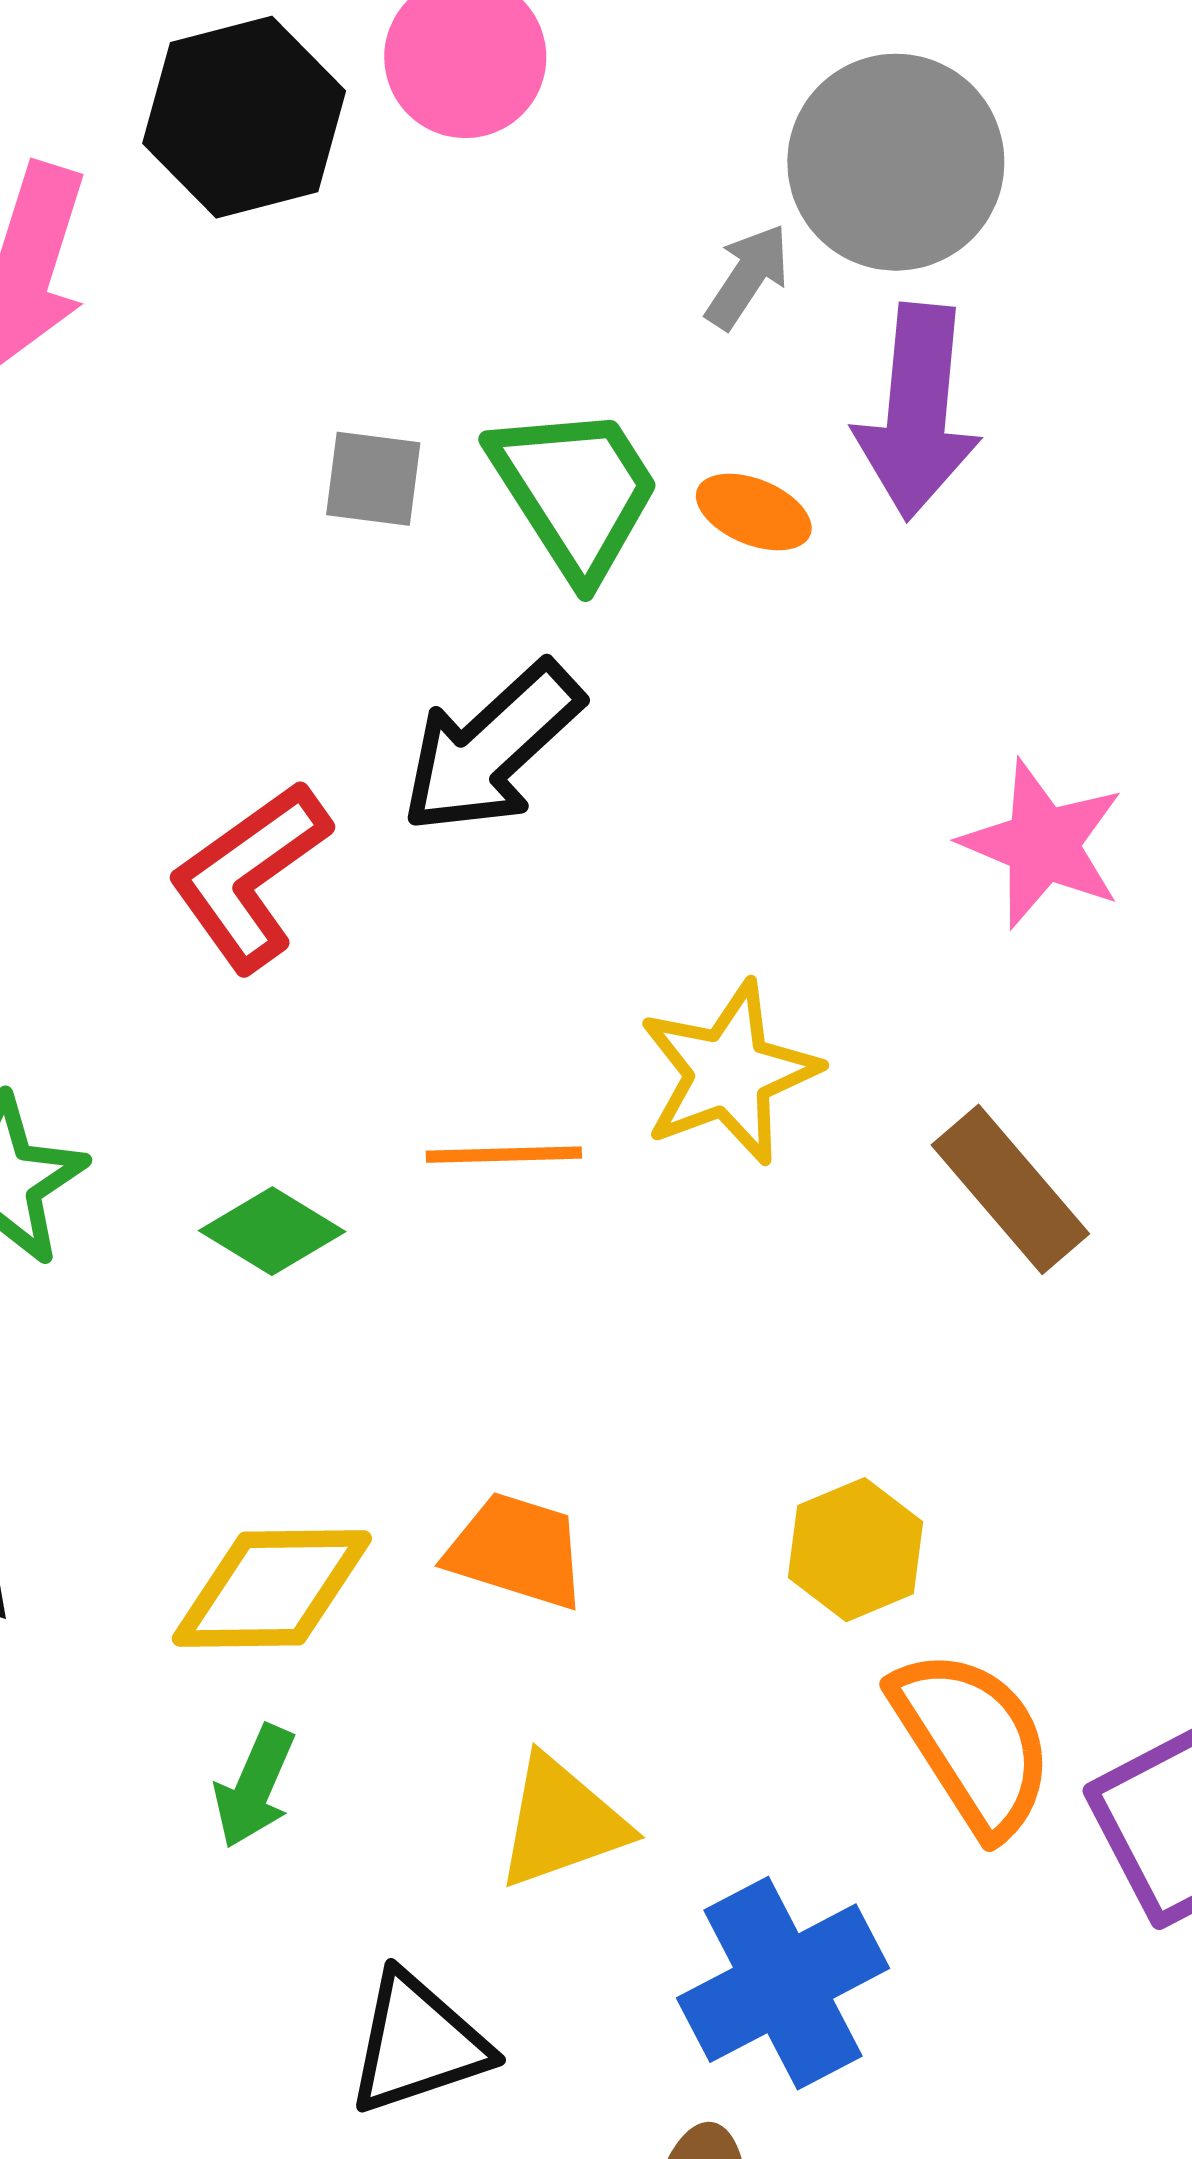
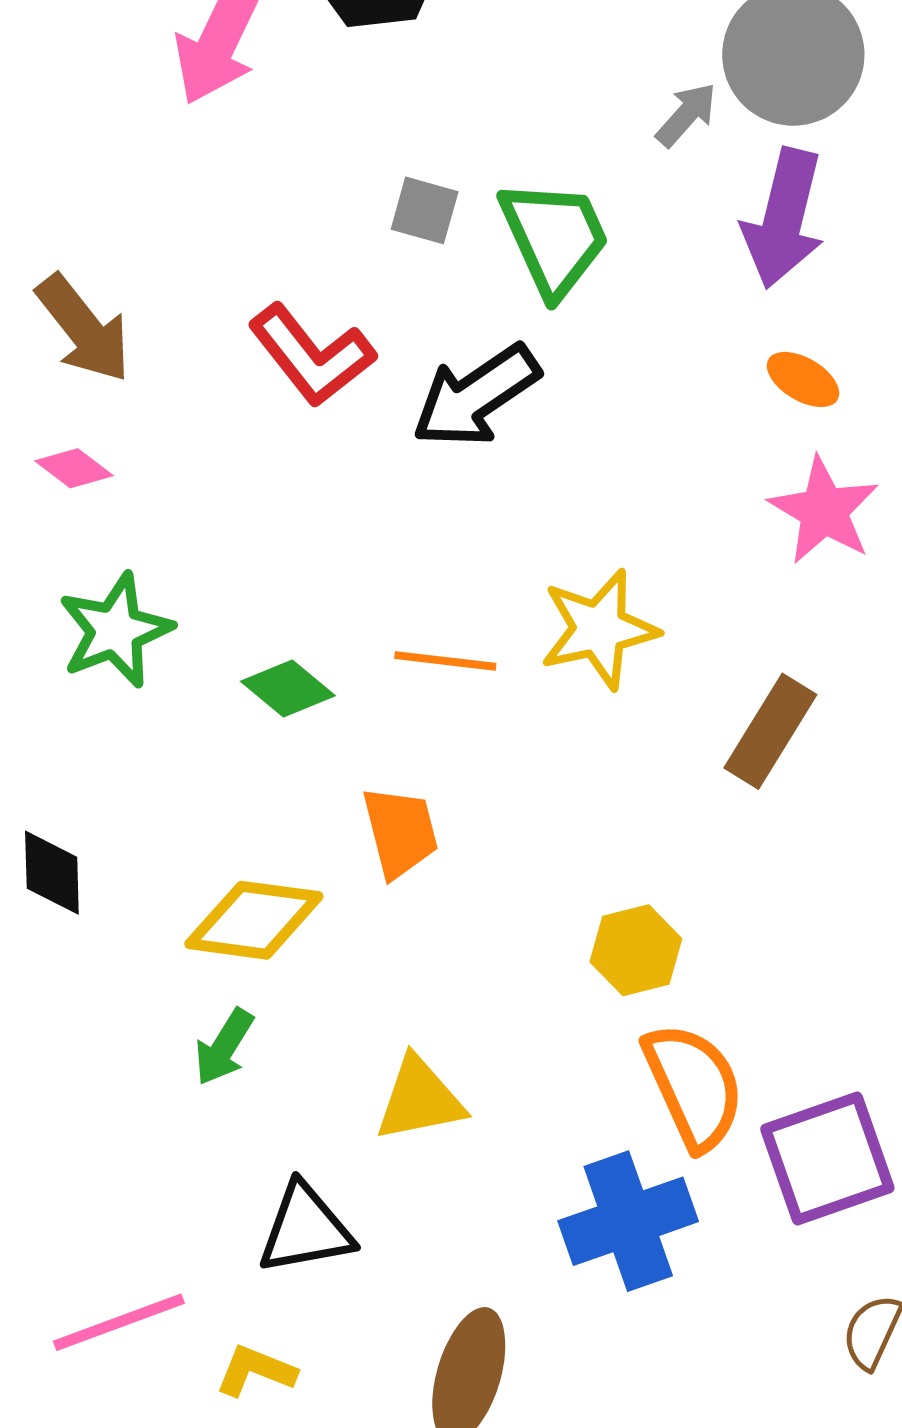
orange ellipse: (754, 512) -> (803, 379), moved
red L-shape: (250, 876) -> (312, 355), moved, turned -101
brown rectangle: (1010, 1189) -> (770, 731), turned 64
orange trapezoid: (517, 1551) -> (400, 832), moved, turned 50
blue cross: (783, 1983) -> (628, 1221), moved

